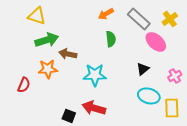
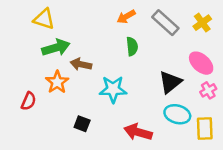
pink ellipse: (156, 42) -> (201, 63), moved
orange star: (48, 69) -> (57, 82), turned -30
black triangle: (143, 69) -> (170, 82), size x1.5
red arrow: (94, 108) -> (138, 132), moved
black square: (69, 116) -> (82, 124), moved

